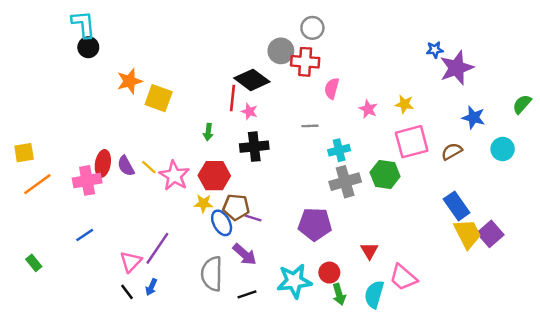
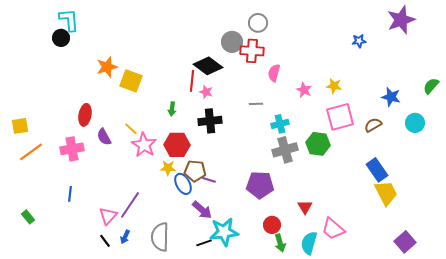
black circle: (88, 47) -> (61, 38), moved
purple star: (457, 68) -> (401, 20), moved
red ellipse: (103, 164) -> (85, 115), moved
yellow line: (149, 167) -> (131, 129), moved
purple square: (490, 234) -> (405, 242), moved
blue line: (85, 235) -> (70, 194), turned -49
gray semicircle: (212, 274) -> (160, 237), moved
cyan star: (294, 281) -> (224, 232), moved

